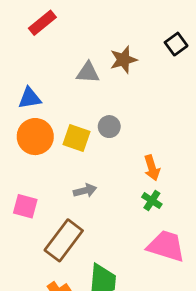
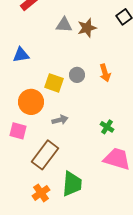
gray triangle: (88, 73) -> (64, 25), moved
orange circle: (35, 137) -> (31, 102), moved
orange arrow: (152, 168) -> (105, 73), moved

